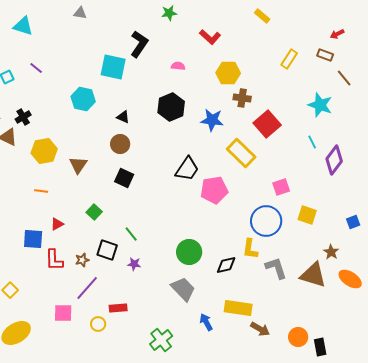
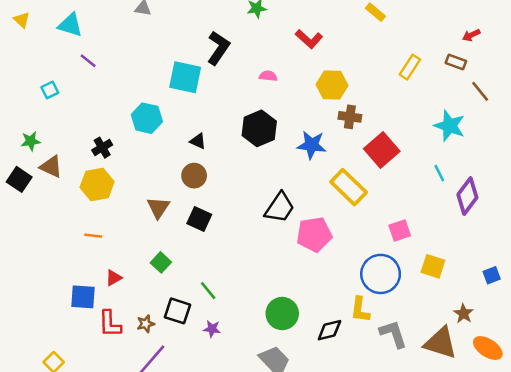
purple line: (36, 68) -> (88, 61), moved
black cross: (23, 117) -> (102, 148), moved
brown triangle: (78, 165) -> (158, 208), moved

